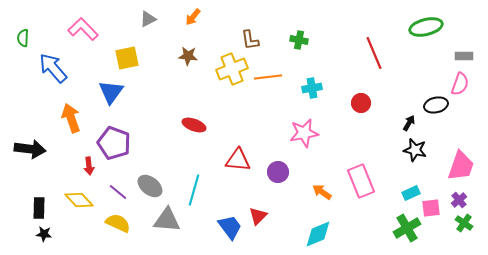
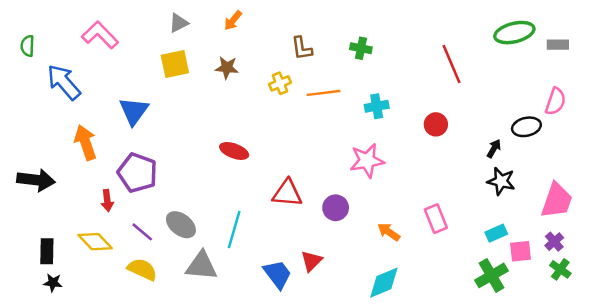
gray rectangle: (464, 56) -> (558, 45), moved
yellow square: (127, 58) -> (175, 64), moved
yellow cross: (232, 69) -> (280, 83), size x0.6
pink rectangle: (361, 181) -> (436, 219), size x0.7

